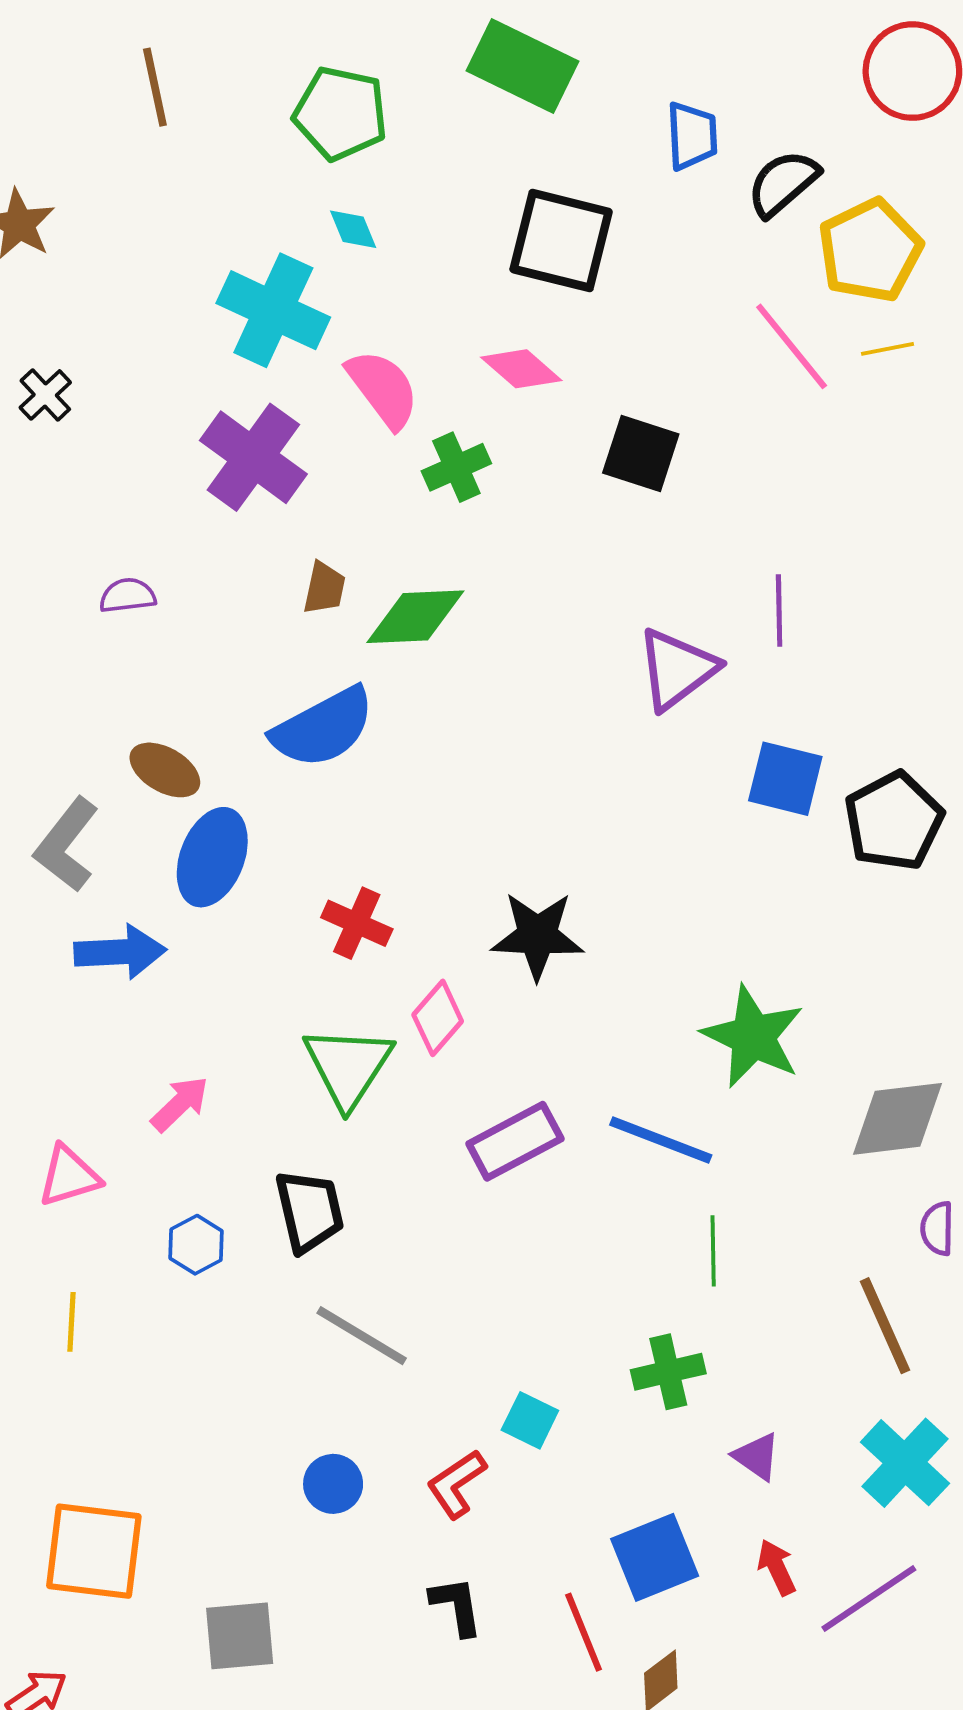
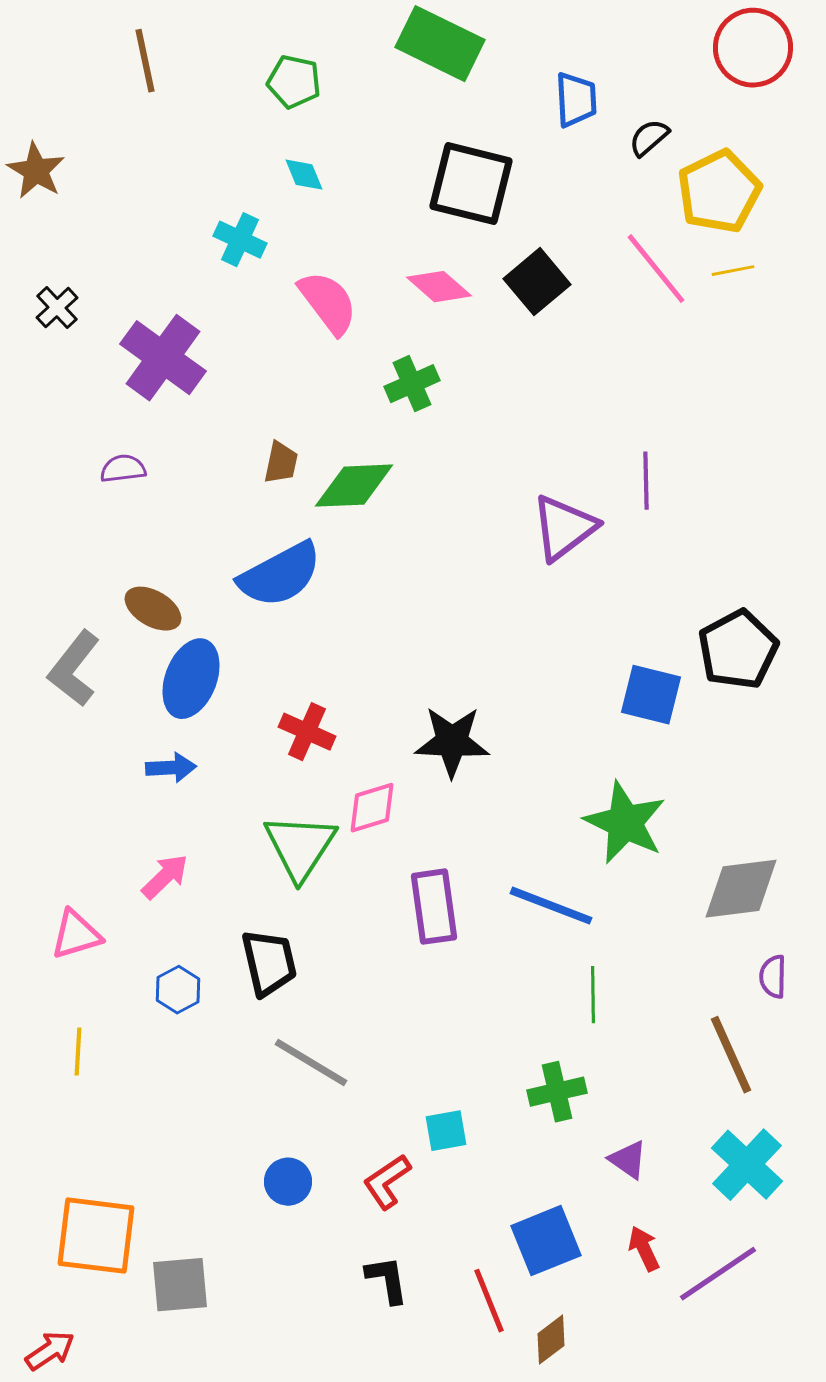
green pentagon: (341, 113) -> (294, 82), size x0.7
black semicircle: (783, 183) -> (649, 138), size x0.7
cyan cross: (273, 310) -> (240, 240), size x0.6
black square: (641, 454) -> (537, 282), moved, turned 32
purple cross: (253, 457) -> (163, 358), moved
green cross: (456, 467) -> (412, 384), moved
blue square: (785, 779) -> (651, 695), moved
blue arrow: (120, 952) -> (171, 768), moved, size x0.7
pink diamond: (438, 1018) -> (372, 808), turned 32
purple rectangle: (515, 1141) -> (434, 907), turned -70
cyan square: (530, 1420) -> (446, 1131), turned -36
gray square: (240, 1636) -> (180, 1285), moved

